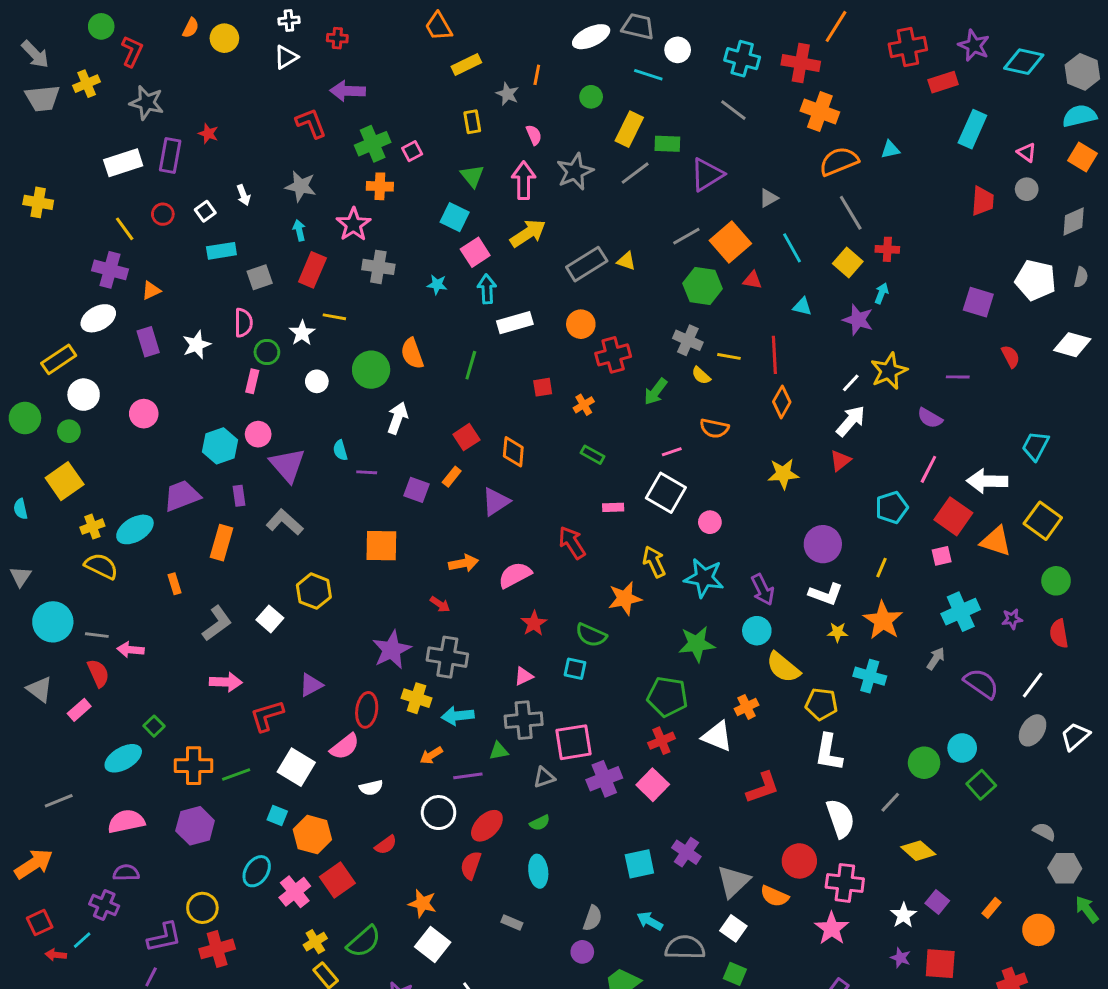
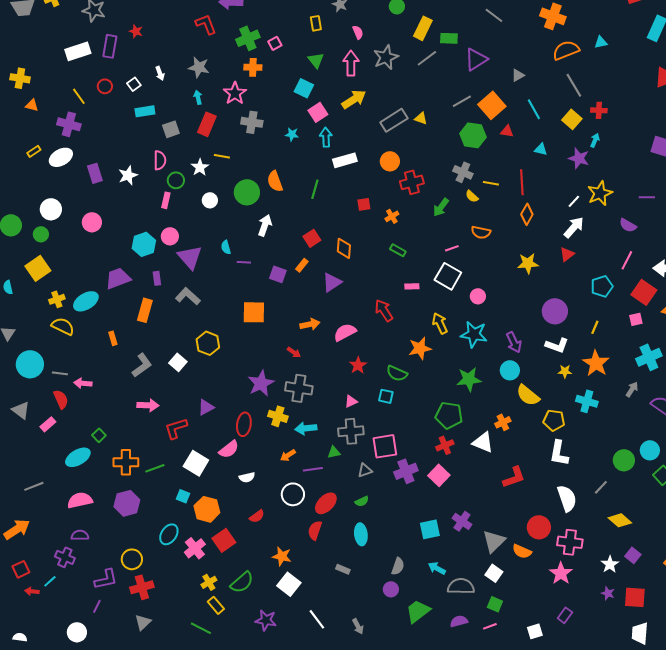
orange triangle: (151, 290) -> (32, 105), moved, turned 40
yellow rectangle: (59, 359) -> (34, 151), moved, size x0.6

